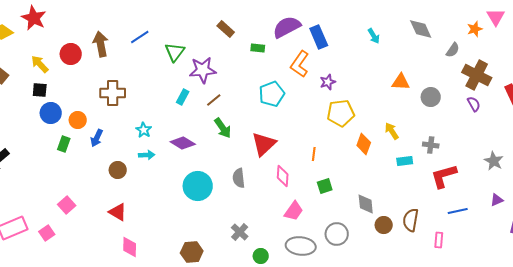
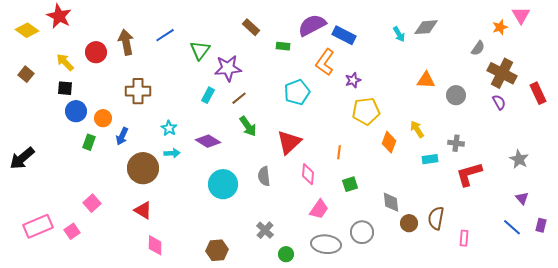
gray diamond: (421, 29) -> (426, 27), moved, turned -70
blue rectangle: (319, 37) -> (344, 35), turned -40
brown circle: (118, 170) -> (143, 168), size x1.8
purple triangle: (497, 200) -> (522, 198), turned -48
blue line: (458, 211) -> (512, 227), moved, turned 54

